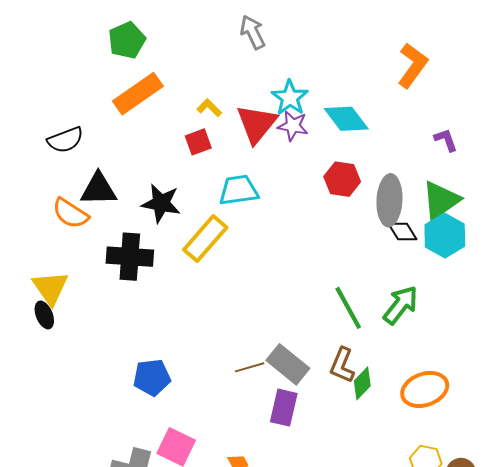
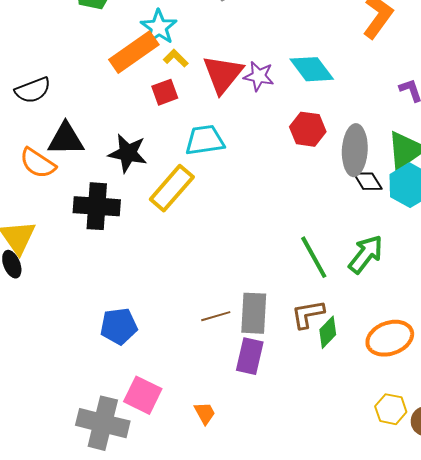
orange rectangle: (138, 94) -> (134, 52), moved
cyan star: (290, 98) -> (159, 27), moved
gray rectangle: (288, 364) -> (254, 313), turned 54
brown L-shape: (342, 365) -> (308, 314), turned 57

